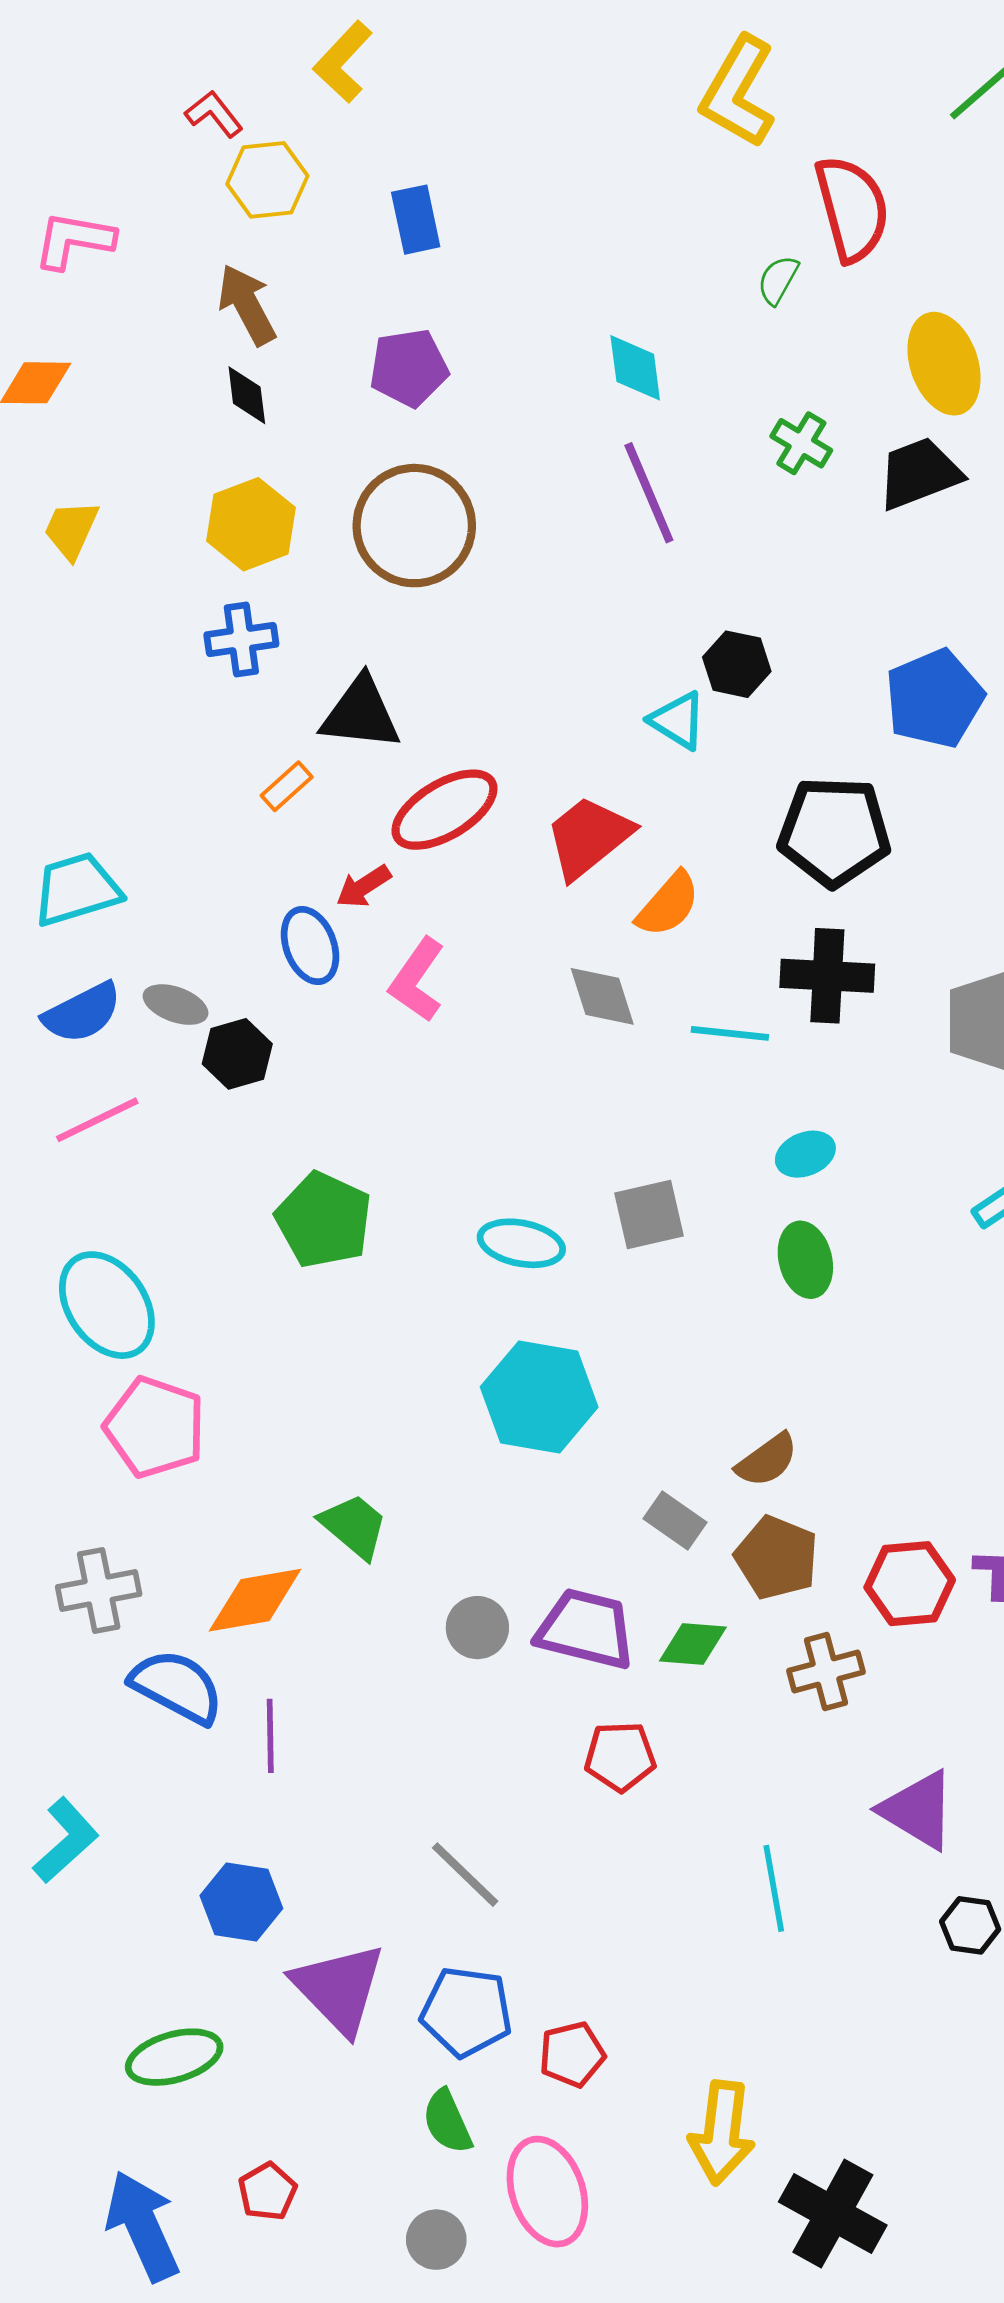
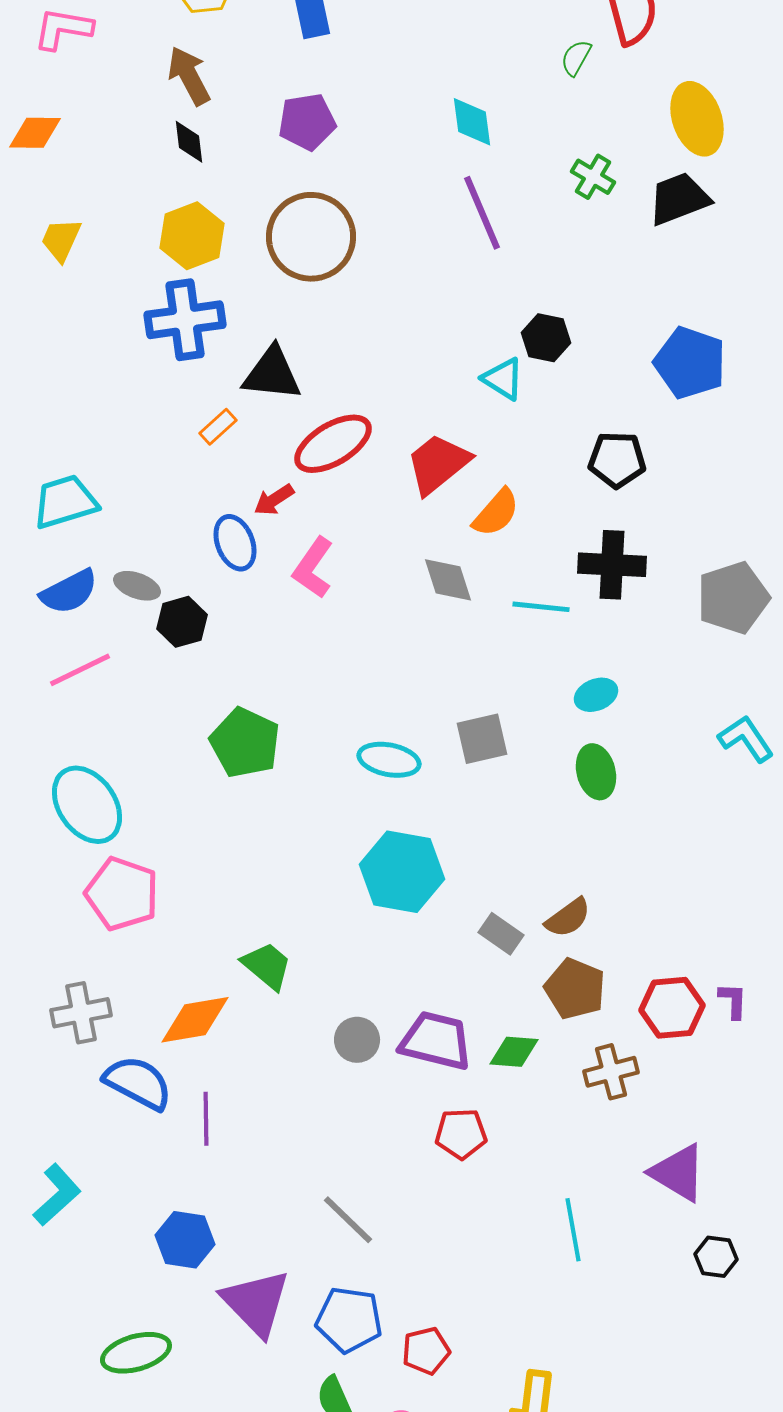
blue cross: (241, 639) -> (185, 320), size x1.5
blue pentagon: (934, 699) -> (690, 363), turned -30
black pentagon: (834, 832) -> (617, 460), size x0.7
gray rectangle: (675, 1521) -> (501, 934), moved

